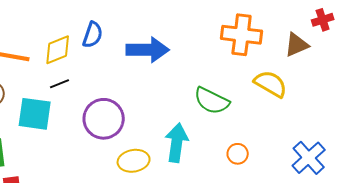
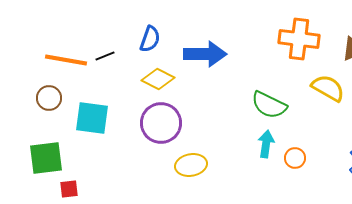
yellow diamond: (58, 50) -> (158, 79), moved, turned 48
black line: (60, 84) -> (105, 56), moved
cyan arrow: (177, 143) -> (266, 144), moved, size x0.7

